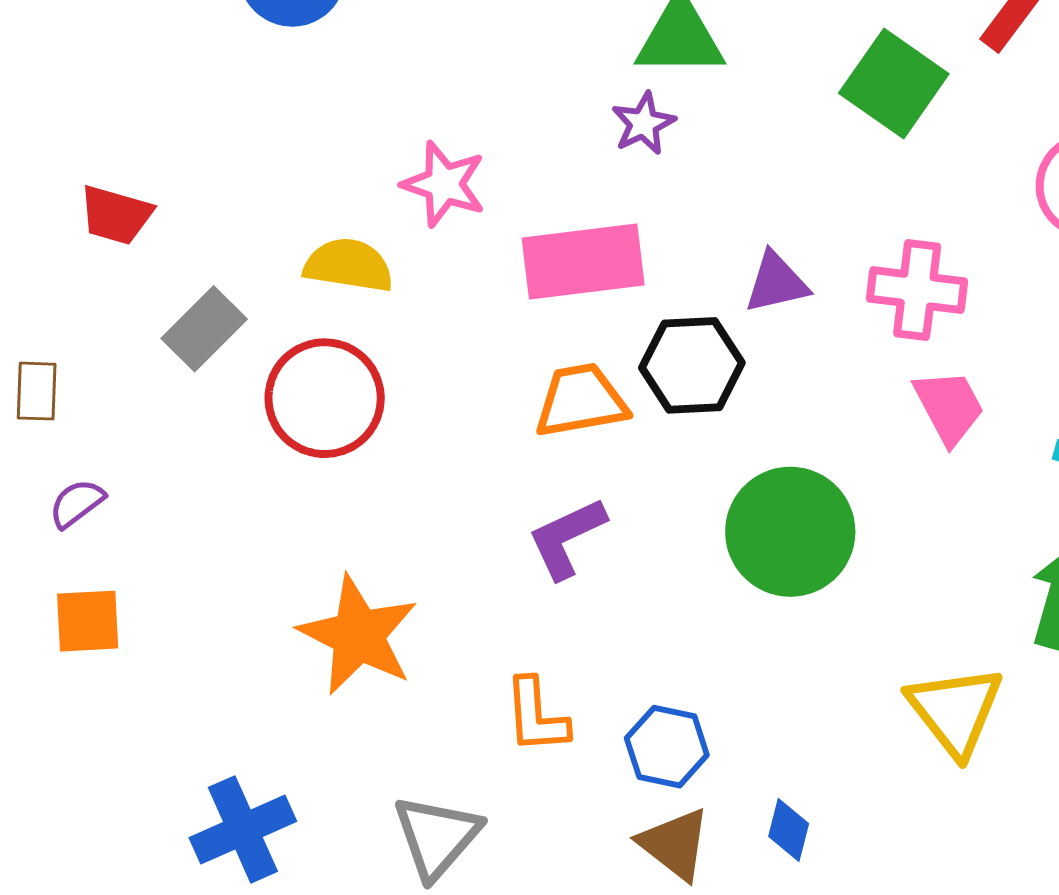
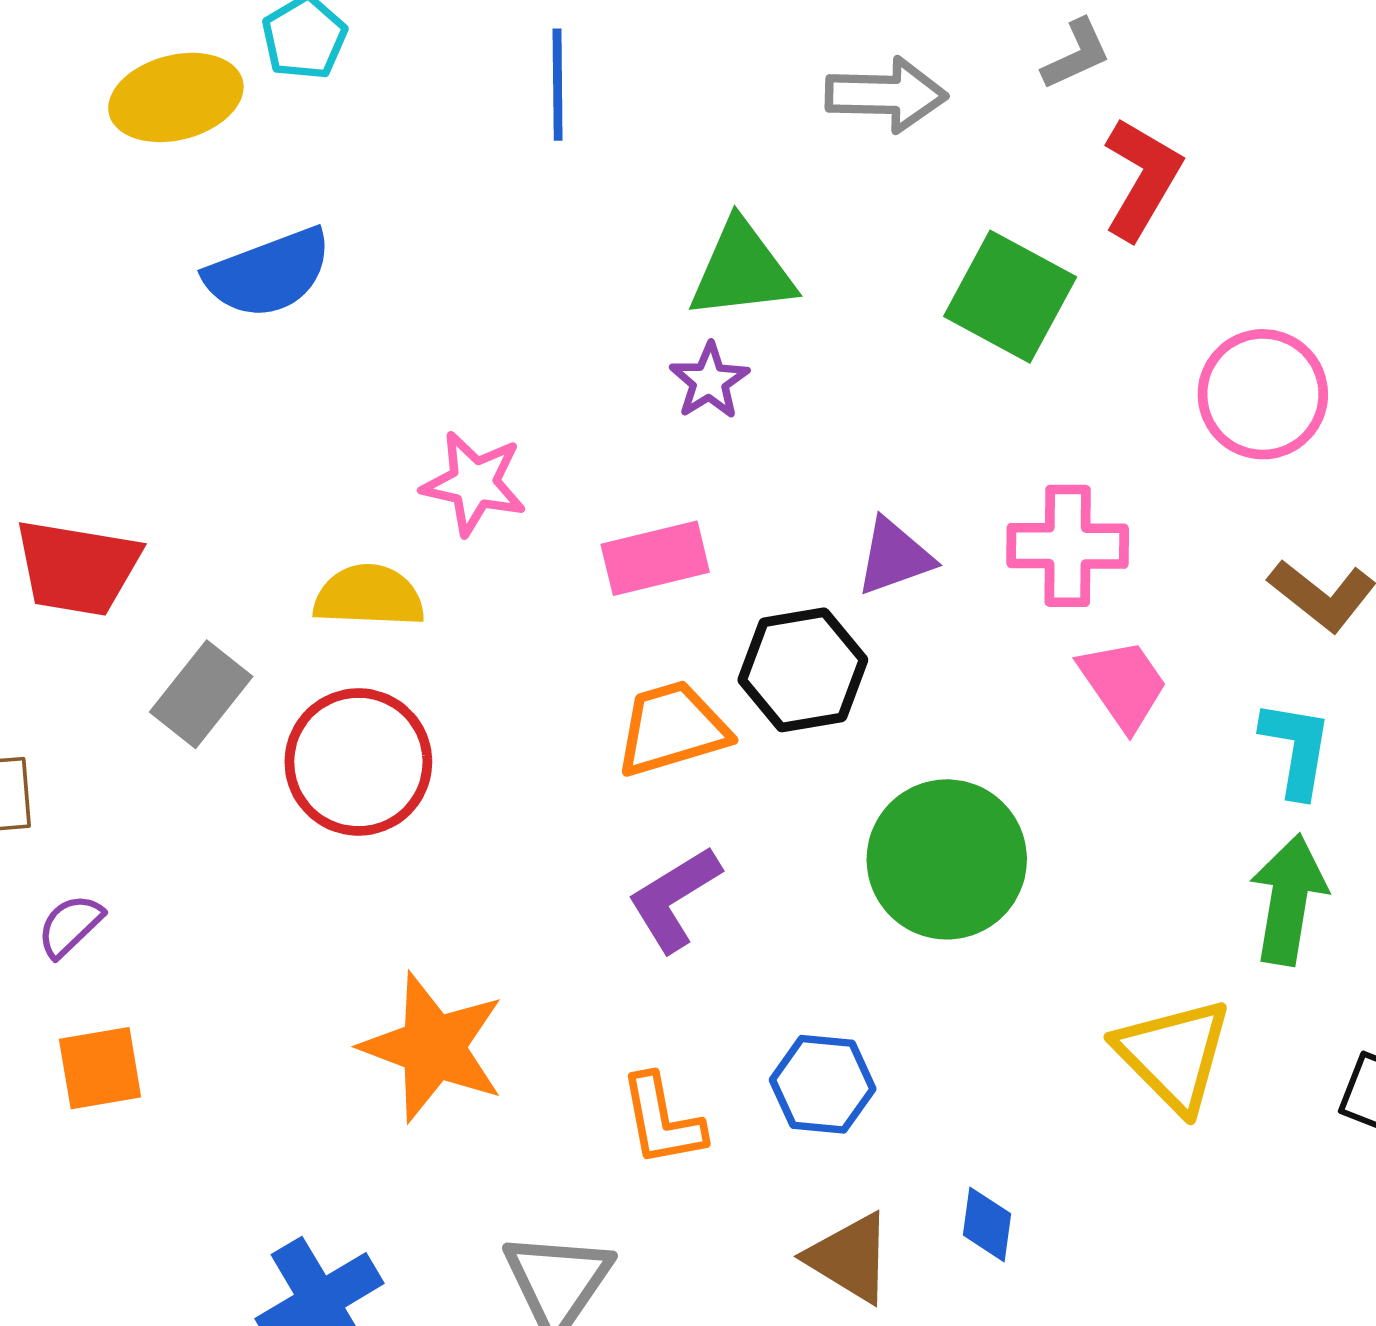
red trapezoid: (116, 215) -> (77, 568), size x1.4
pink rectangle: (583, 262) -> (655, 558), size x0.7
blue hexagon: (667, 747) -> (823, 1084), moved

